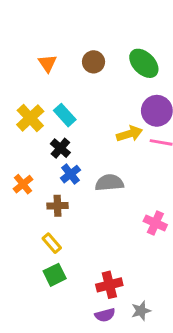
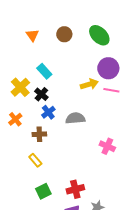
yellow cross: (30, 118) -> (20, 87), moved
green square: (55, 275) -> (43, 191), moved

